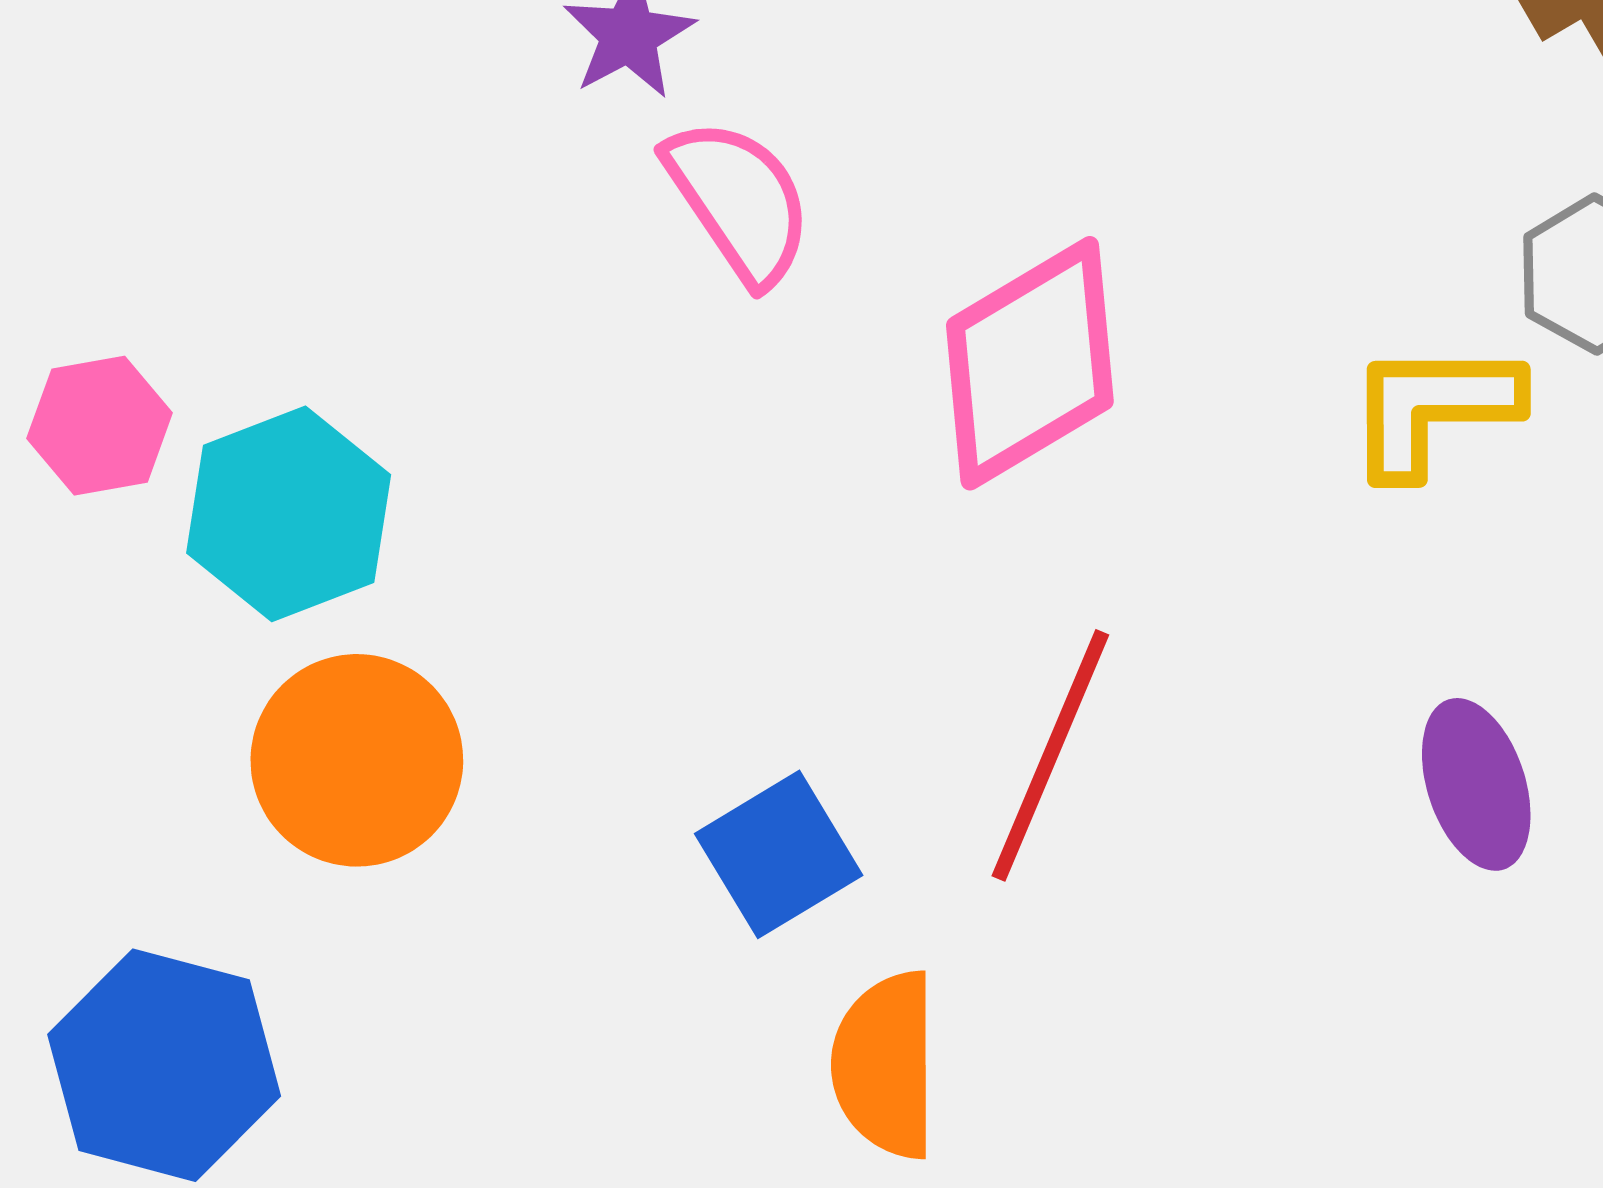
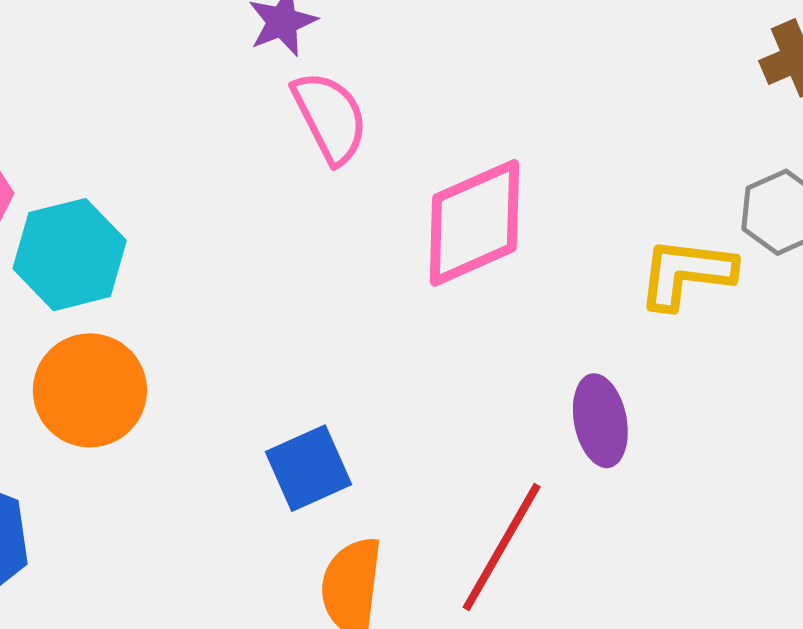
red line: (1050, 755) -> (502, 547), moved
purple ellipse: (1476, 784) -> (600, 421), moved

